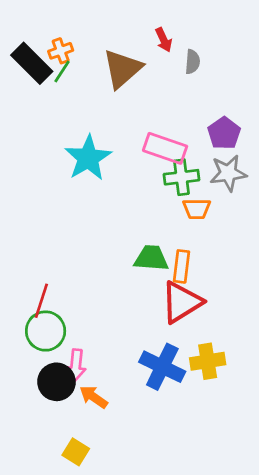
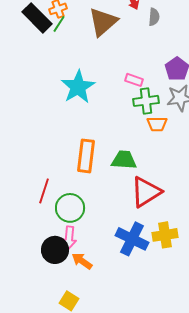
pink rectangle: (165, 148) -> (134, 80), size x0.6
orange rectangle: (182, 266) -> (86, 156), moved, size x1.4
green circle: (46, 331) -> (70, 208), moved

